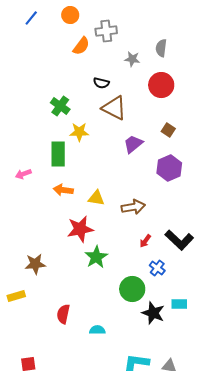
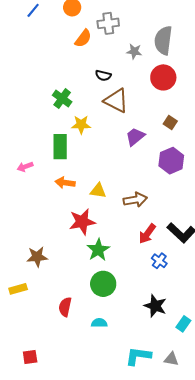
gray semicircle: (161, 48) -> (163, 40), size x1.6
red arrow: (145, 241) -> (147, 234), size x1.5
green circle: (132, 289) -> (103, 284), moved
cyan rectangle: (179, 304) -> (183, 324), moved, turned -56

